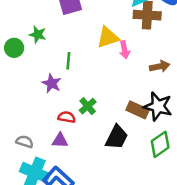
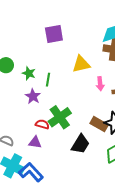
green star: (38, 35) -> (29, 73), moved
pink arrow: (124, 50) -> (100, 84), moved
green cross: (88, 106) -> (60, 117), size x1.6

